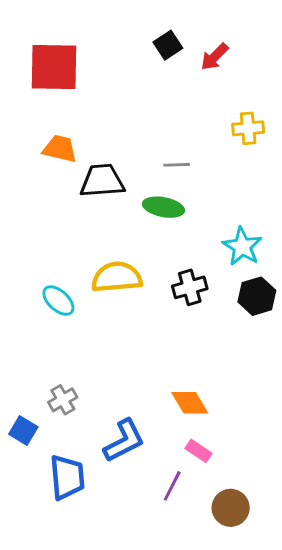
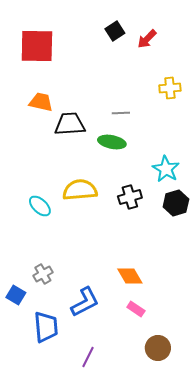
purple line: (172, 486) -> (88, 357), moved

